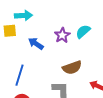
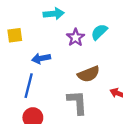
cyan arrow: (23, 16) -> (54, 14), moved
blue arrow: (36, 44) -> (41, 58), moved, turned -42

